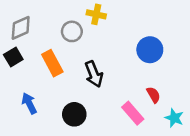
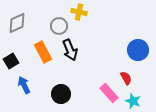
blue circle: (150, 50) -> (138, 50), moved
black square: (13, 57) -> (11, 61), moved
black arrow: (94, 74) -> (70, 50), moved
cyan star: (174, 118) -> (133, 101), moved

